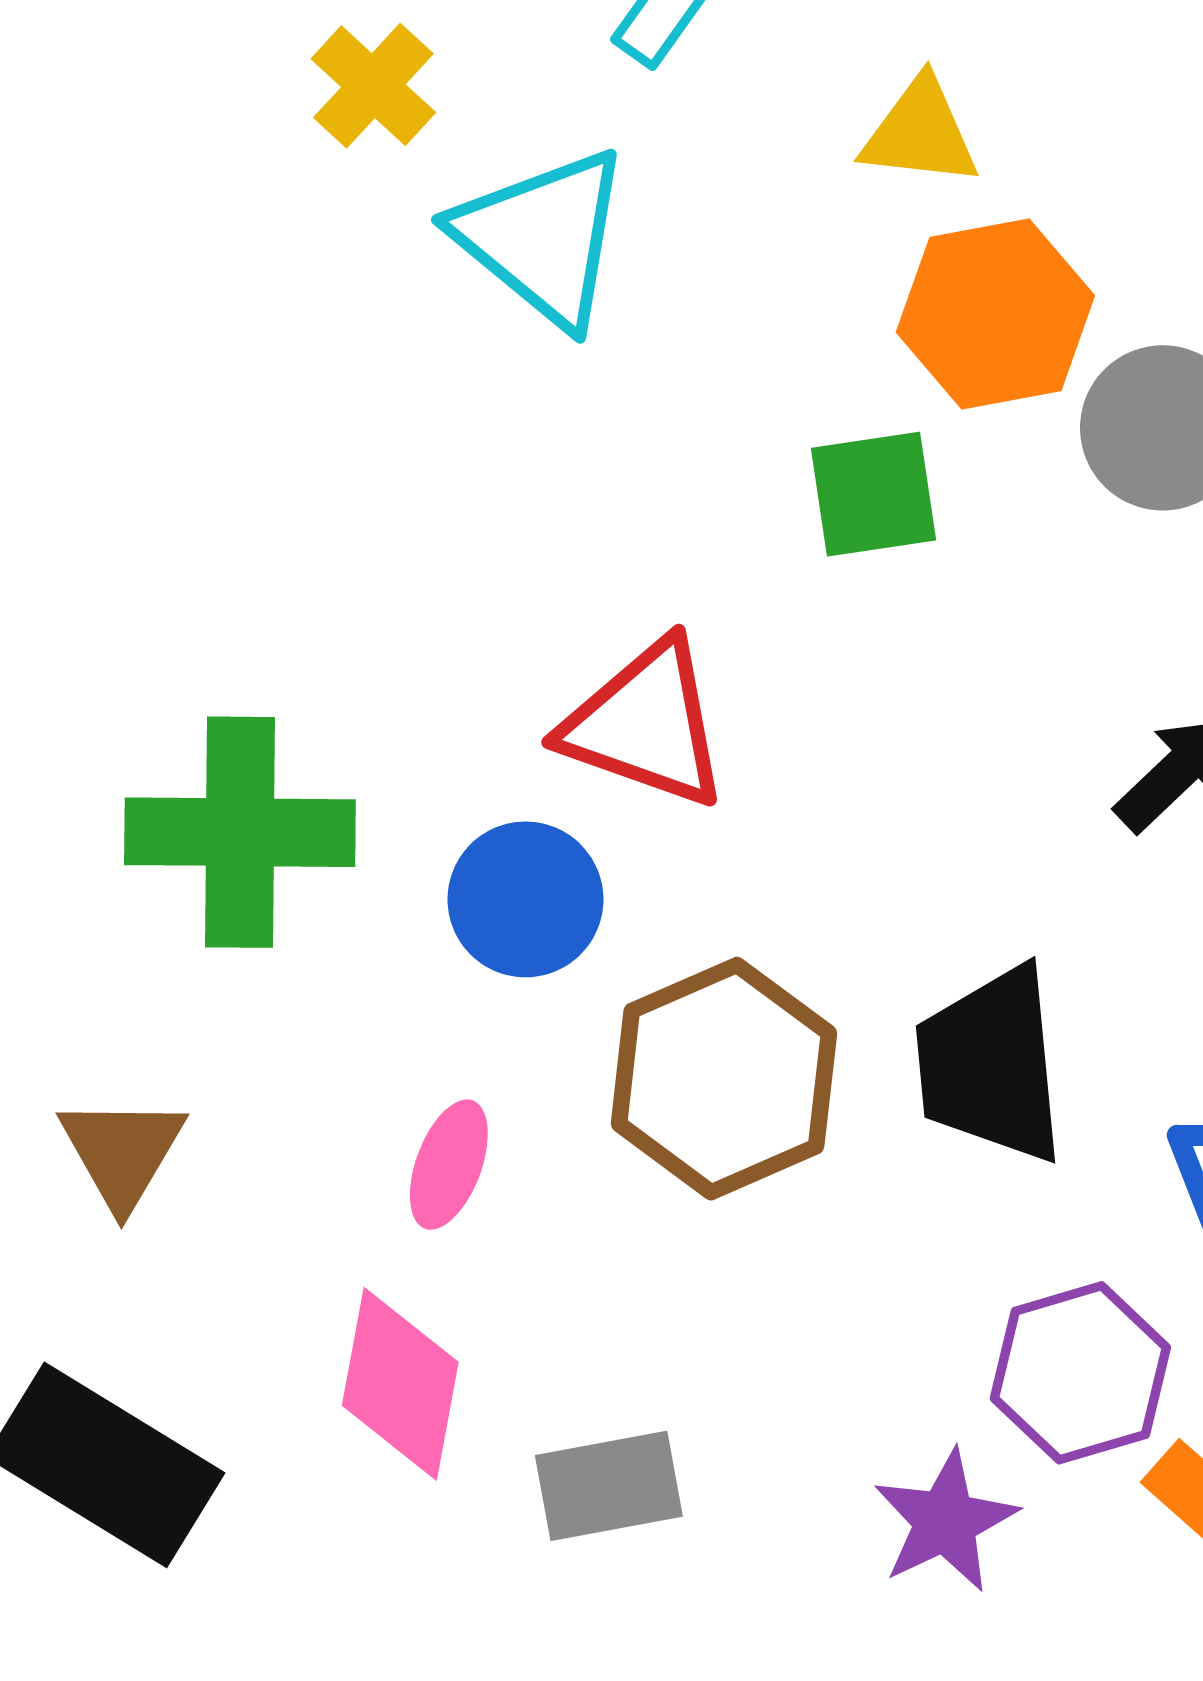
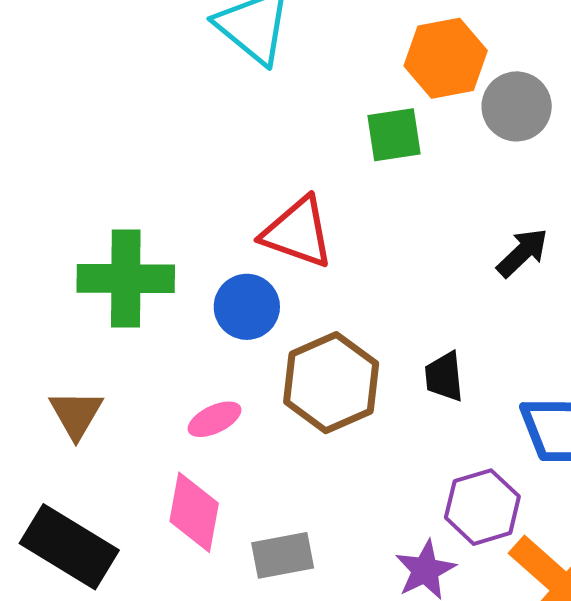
black trapezoid: (991, 1065) -> (444, 377), size x0.6
pink ellipse: (449, 1165) -> (215, 419), turned 44

